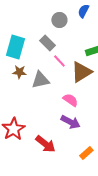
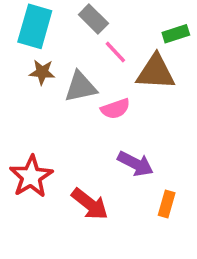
brown triangle: (81, 72) -> (156, 72), turned 35
pink semicircle: (70, 100) -> (115, 109), moved, turned 126
orange rectangle: (86, 153) -> (167, 204), moved, turned -32

